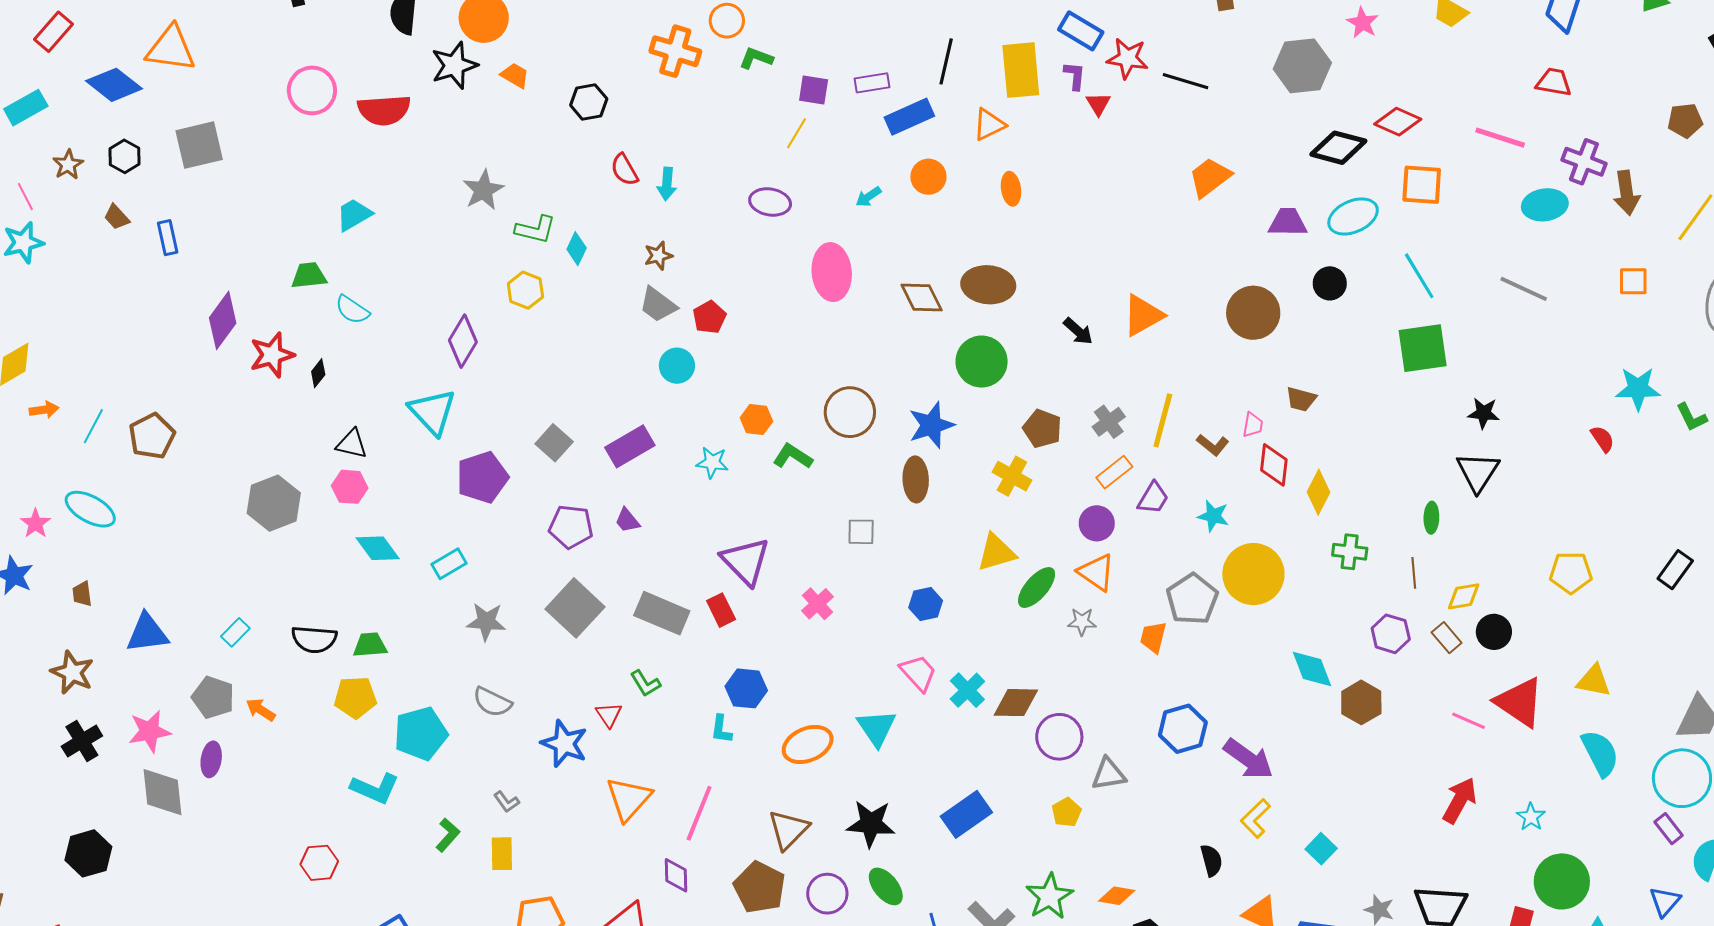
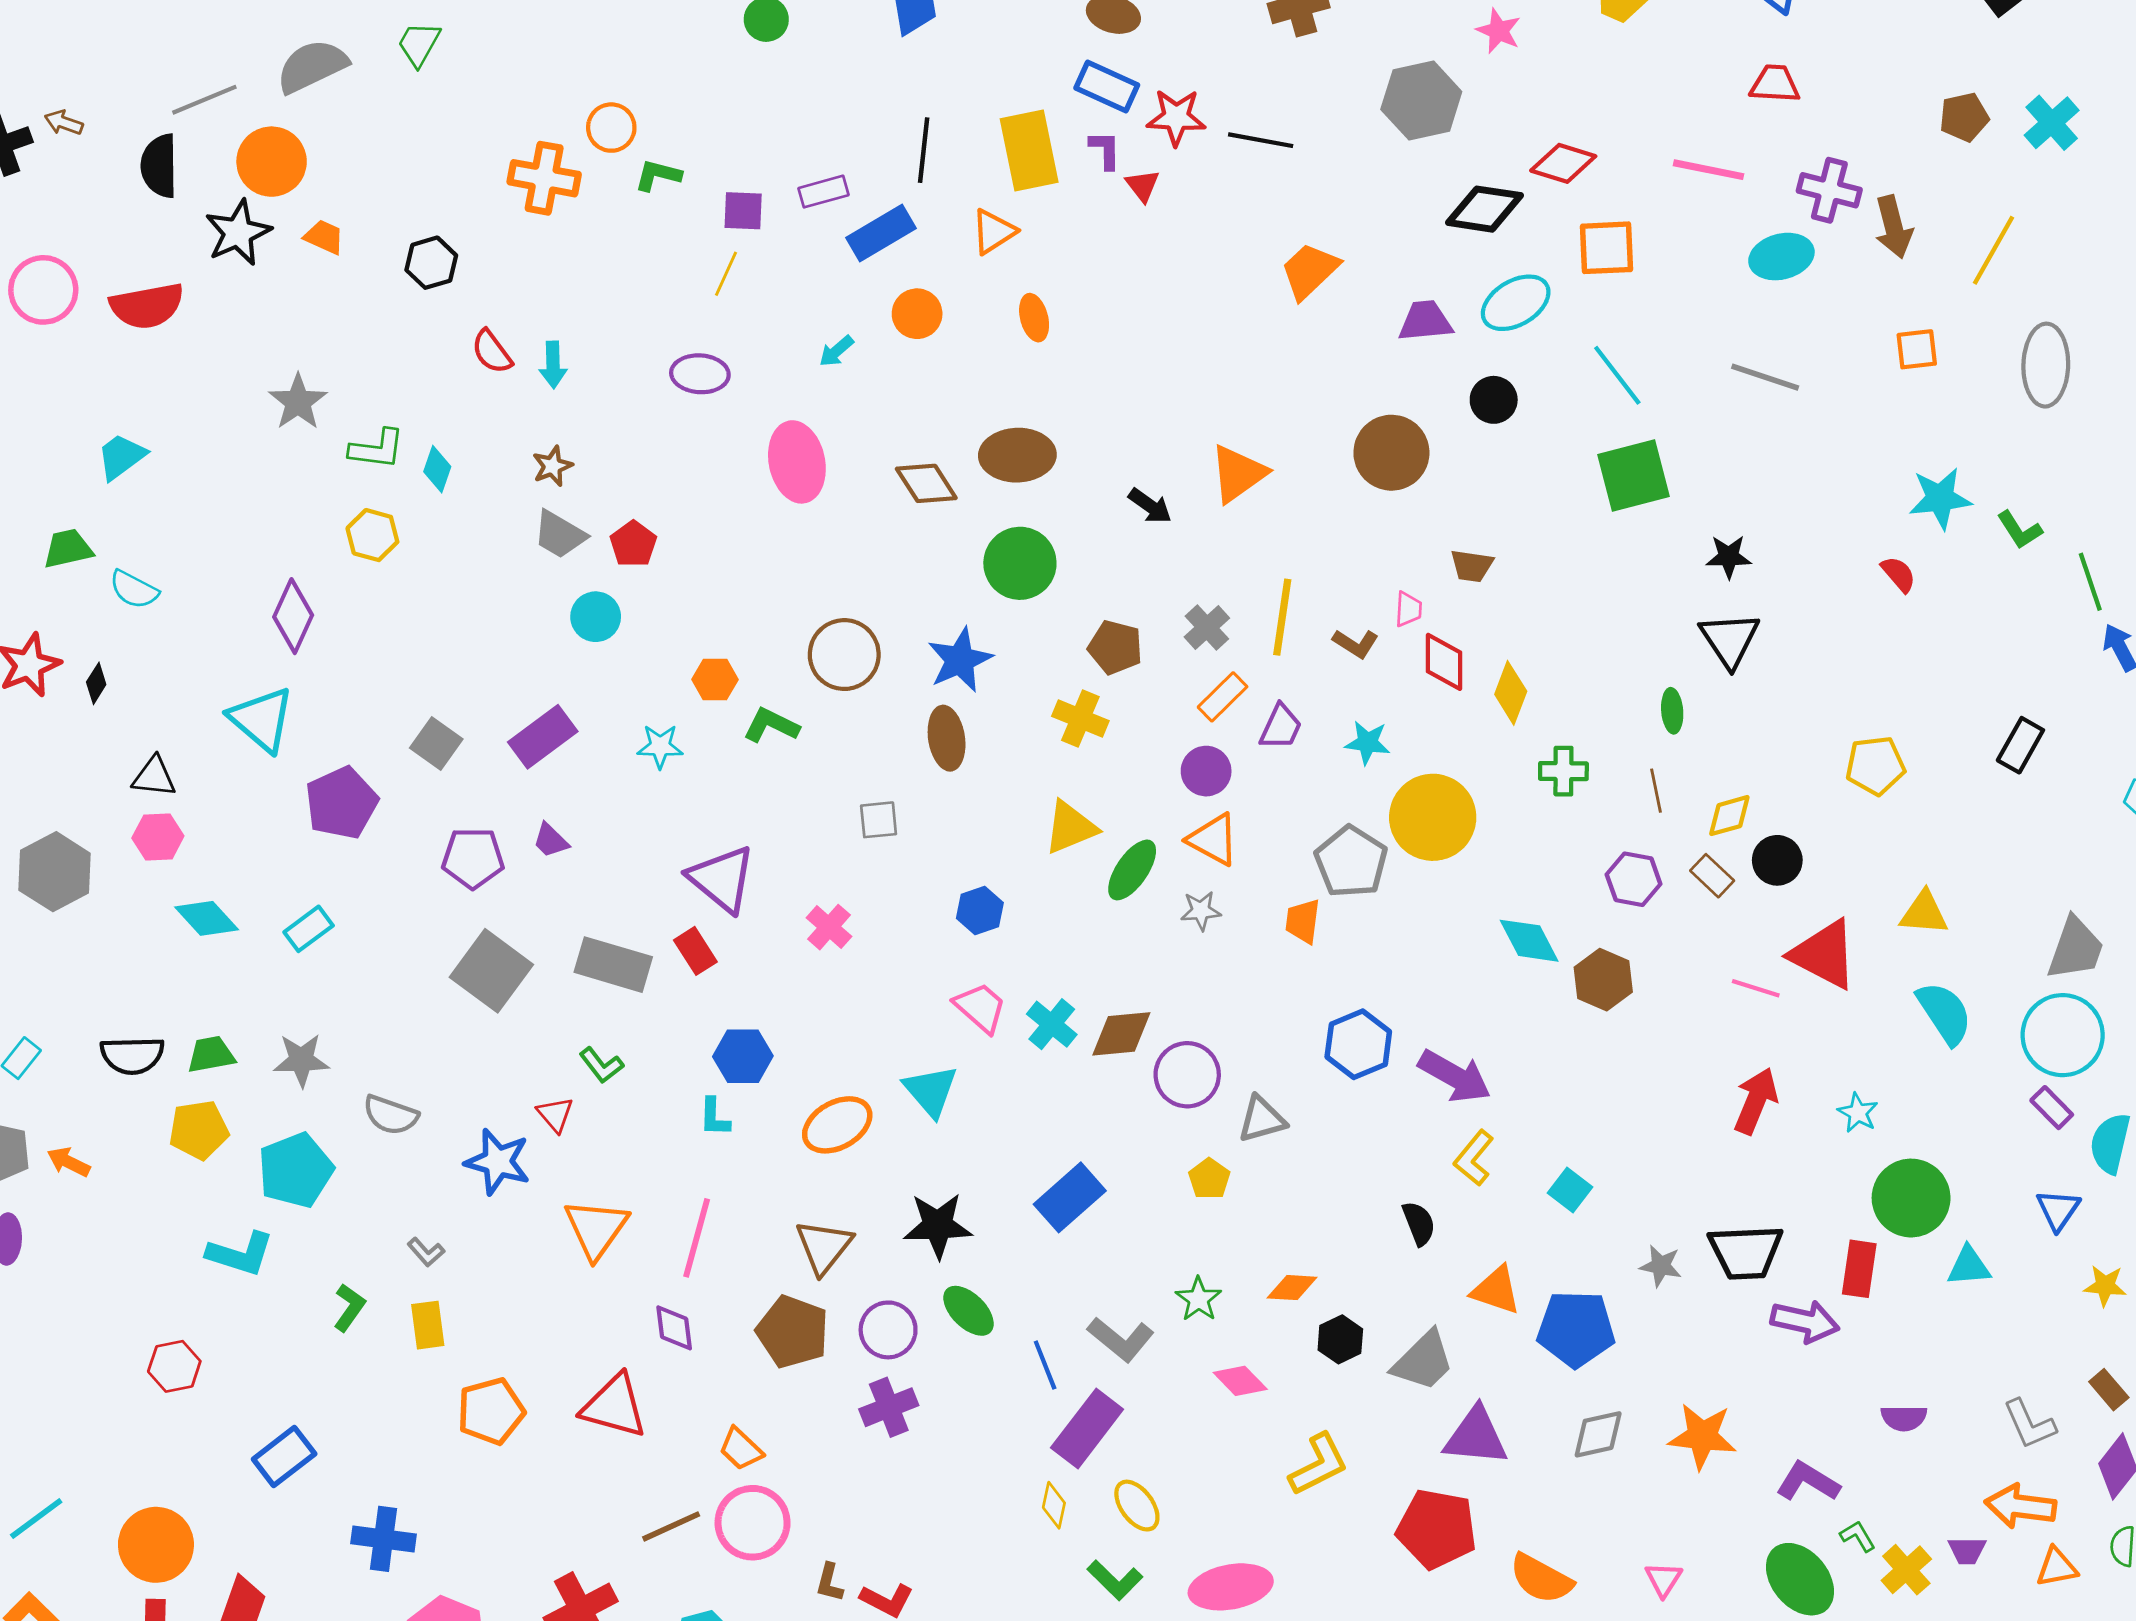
gray star: (486, 622) -> (301, 1060), moved
green star: (1049, 896) -> (1199, 1299), size x0.7

